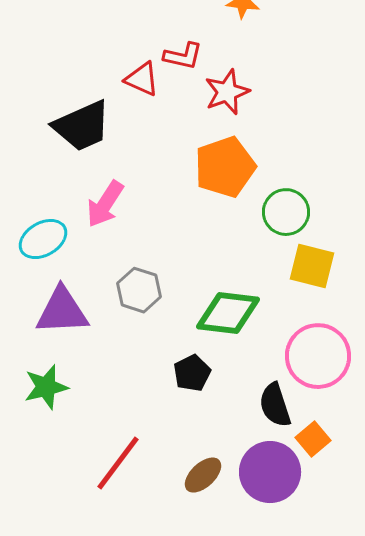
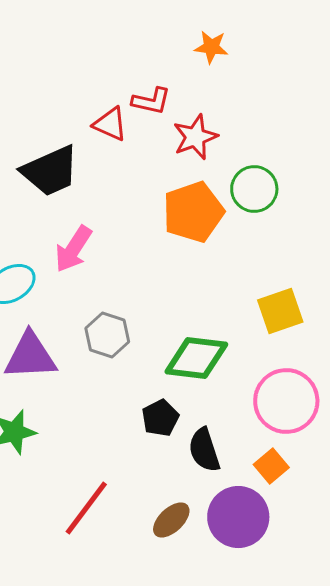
green circle: (286, 212) -> (254, 189), moved
yellow square: (312, 266) -> (280, 311), turned -33
black semicircle: (275, 405) -> (204, 450), moved
orange square: (313, 439) -> (271, 466), moved

